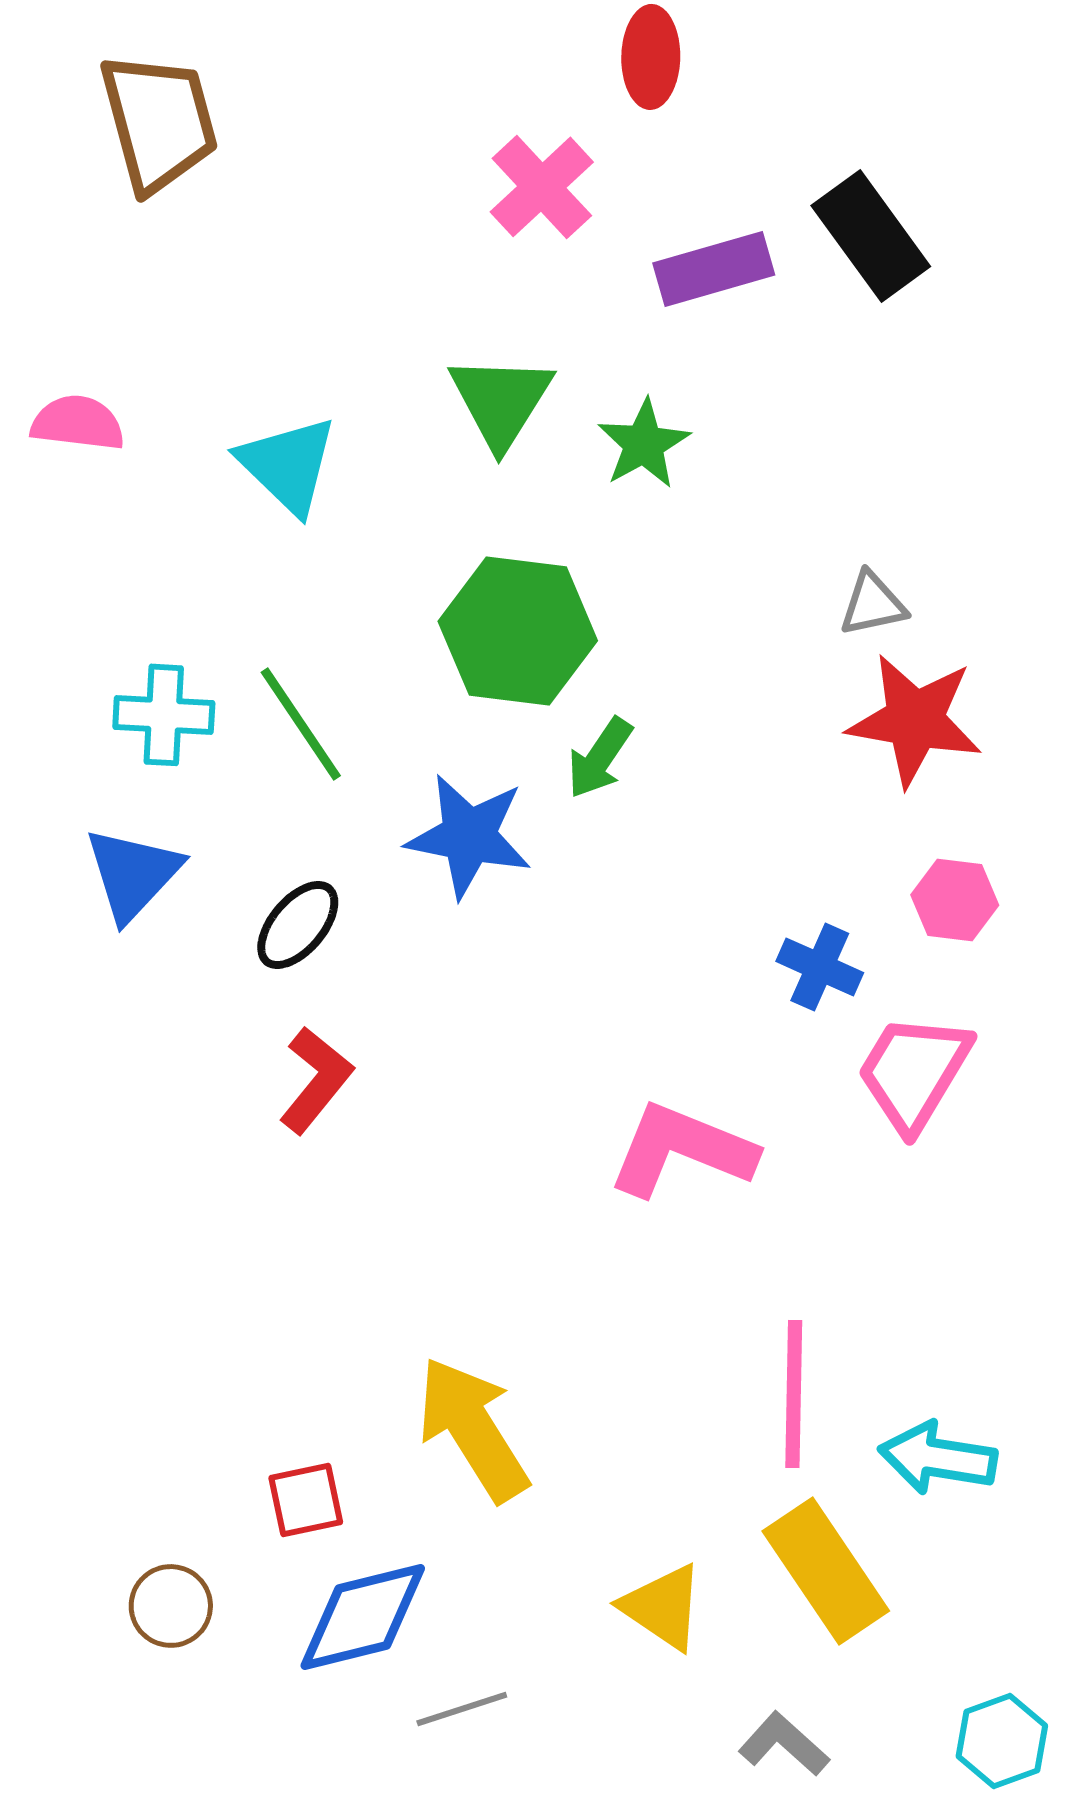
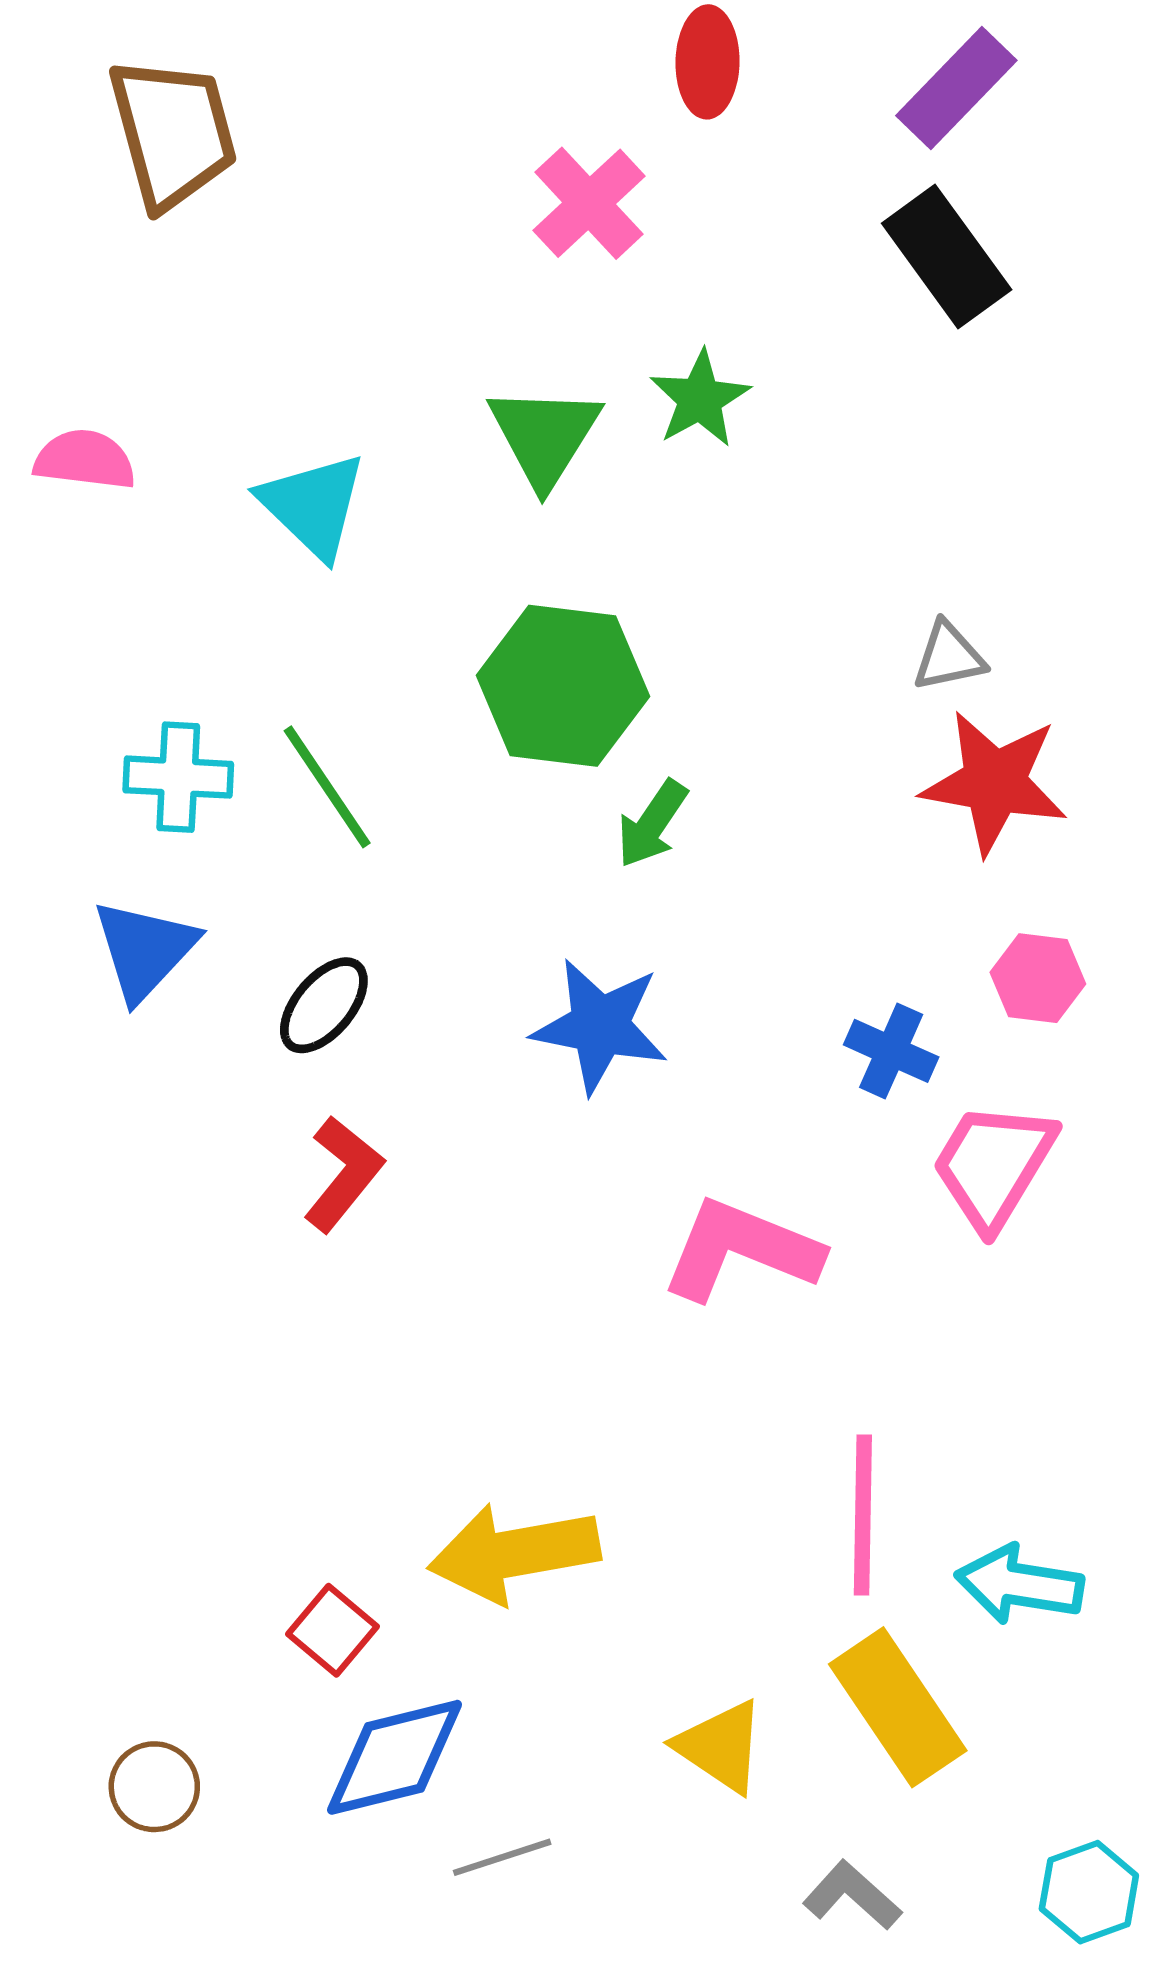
purple rectangle: (714, 269) -> (956, 88), moved, turned -30
green star: (644, 444) -> (700, 399), moved
blue star: (469, 836) -> (600, 1026), moved
yellow arrow: (473, 1429) -> (514, 1553), turned -68
red square: (306, 1500) -> (333, 1630), turned -38
brown circle: (171, 1606) -> (154, 1787), moved

